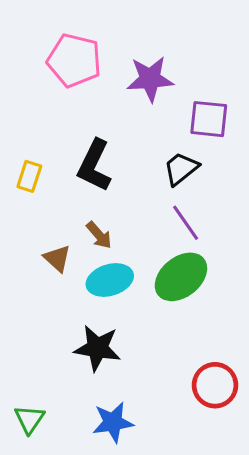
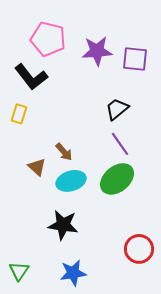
purple square: (209, 119) -> (135, 59), moved
black L-shape: (94, 166) -> (31, 77), moved, turned -64

